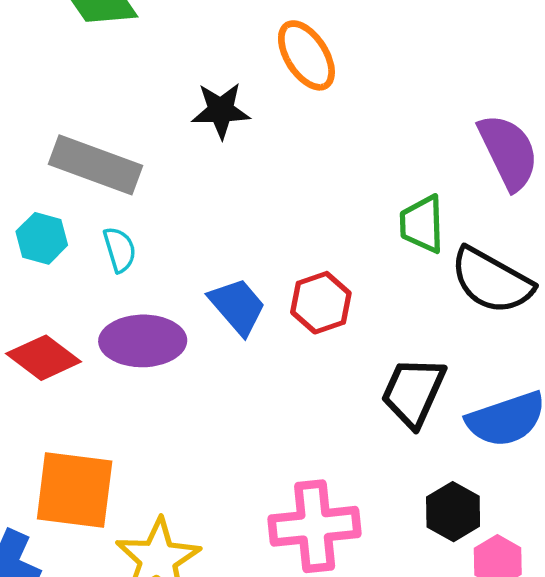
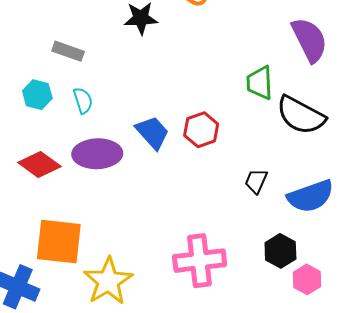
gray rectangle: (96, 165) -> (68, 51), size x0.6
black trapezoid: (413, 392) -> (256, 181), size x0.6

